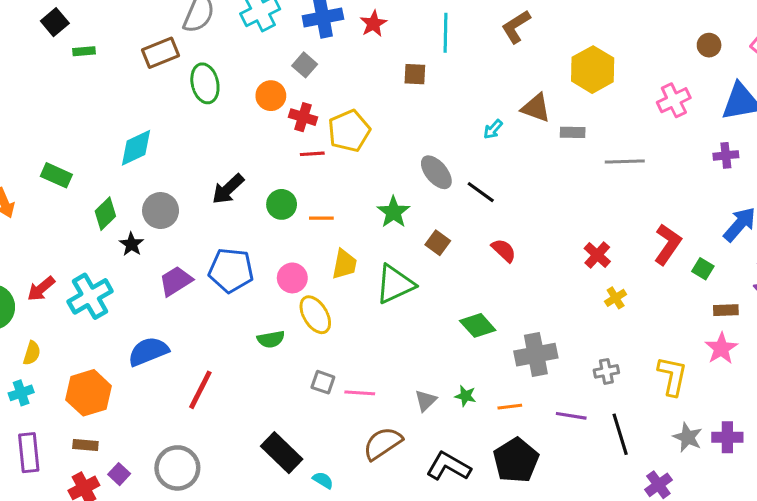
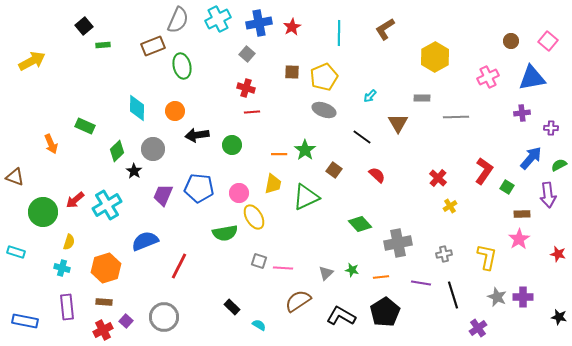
brown square: (415, 74) -> (292, 72), moved
orange circle: (271, 96) -> (175, 111), moved
brown triangle: (536, 108) -> (398, 123), moved, turned 40
yellow pentagon: (349, 131) -> (324, 77), moved
cyan diamond: (136, 148) -> (137, 108), turned -64
gray ellipse: (436, 172) -> (324, 110), moved, turned -30
black arrow: (228, 189) -> (197, 135), turned 35
orange line: (321, 218) -> (279, 154), moved
purple trapezoid: (176, 281) -> (163, 195), turned -35
green semicircle: (271, 339) -> (225, 233), size x1.4
cyan cross: (21, 393) -> (62, 268), turned 35
black rectangle: (282, 453) -> (232, 307), size x0.6

